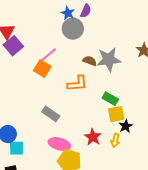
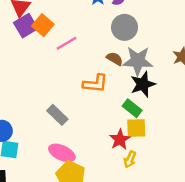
gray circle: (73, 29) -> (124, 27), moved
orange square: (42, 68) -> (43, 25), moved
black star: (126, 126) -> (143, 84), moved, size x1.5
red star: (93, 137) -> (120, 139), moved

